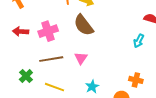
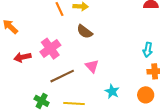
brown semicircle: (84, 25) -> (85, 32), size x0.7
cyan arrow: (139, 41) -> (148, 50), moved

